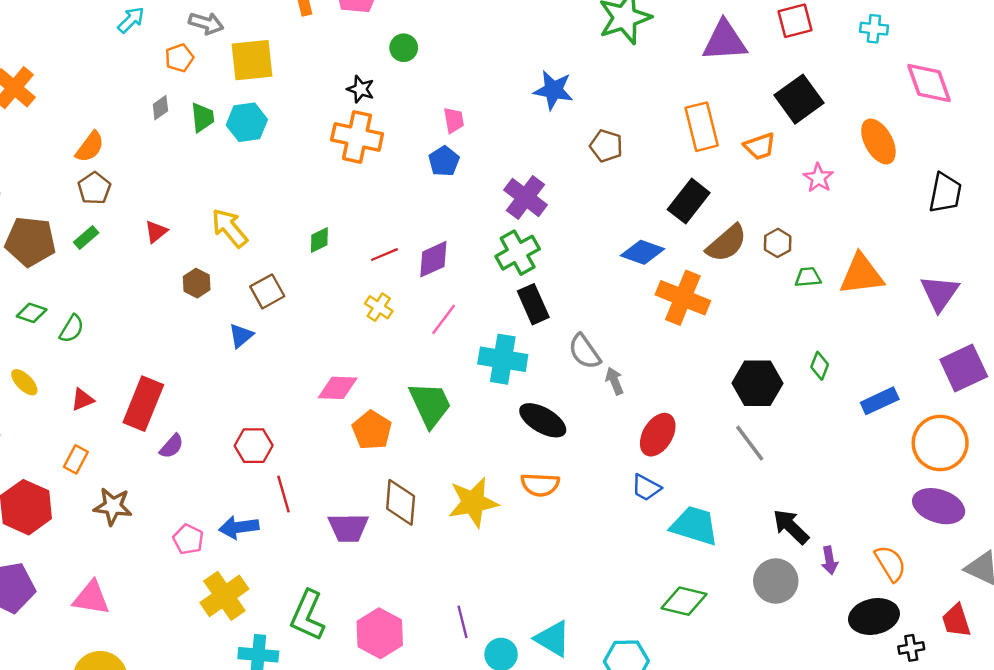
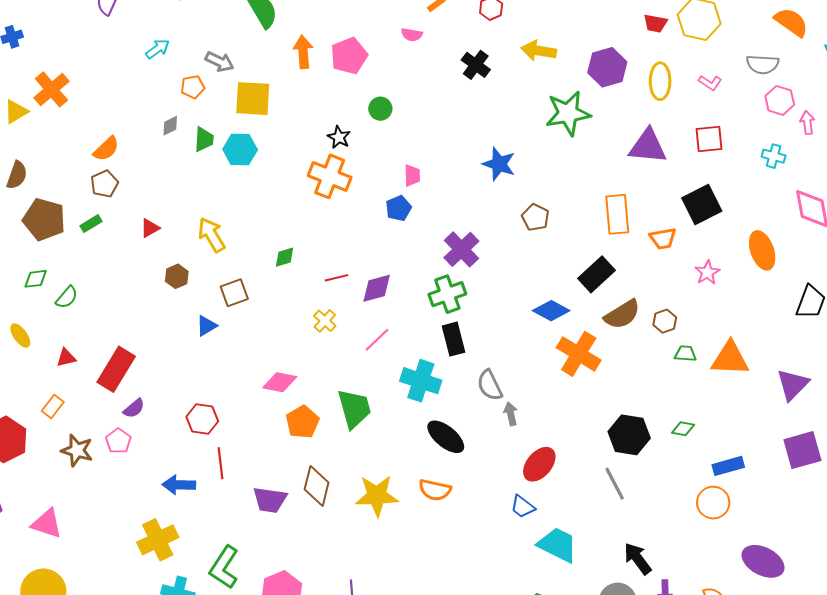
green diamond: (32, 313) -> (36, 279), turned -35
green diamond: (820, 366) -> (683, 429), turned 70
orange circle: (940, 443) -> (713, 503), moved, size x0.7
pink pentagon: (188, 539) -> (118, 441), moved

